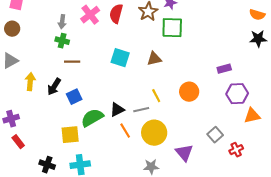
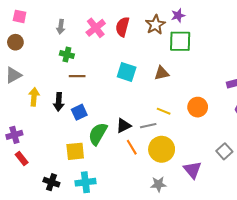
gray arrow: (62, 22) -> (61, 27), moved
black arrow: (54, 87) -> (59, 102), turned -30
yellow line: (156, 96) -> (164, 111), turned -40
green semicircle: (92, 118) -> (98, 134), turned -30

